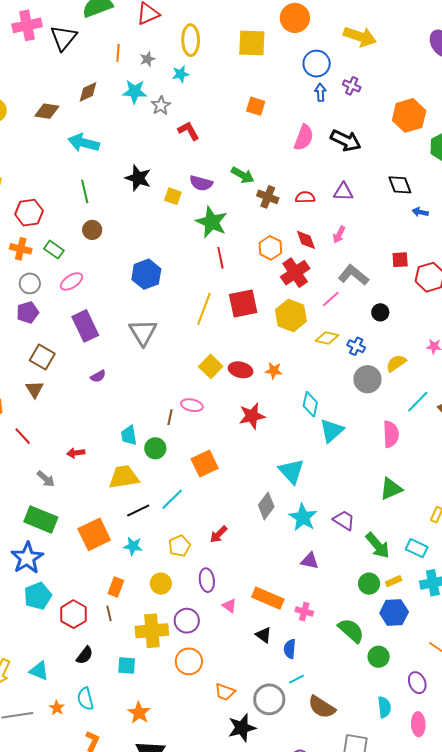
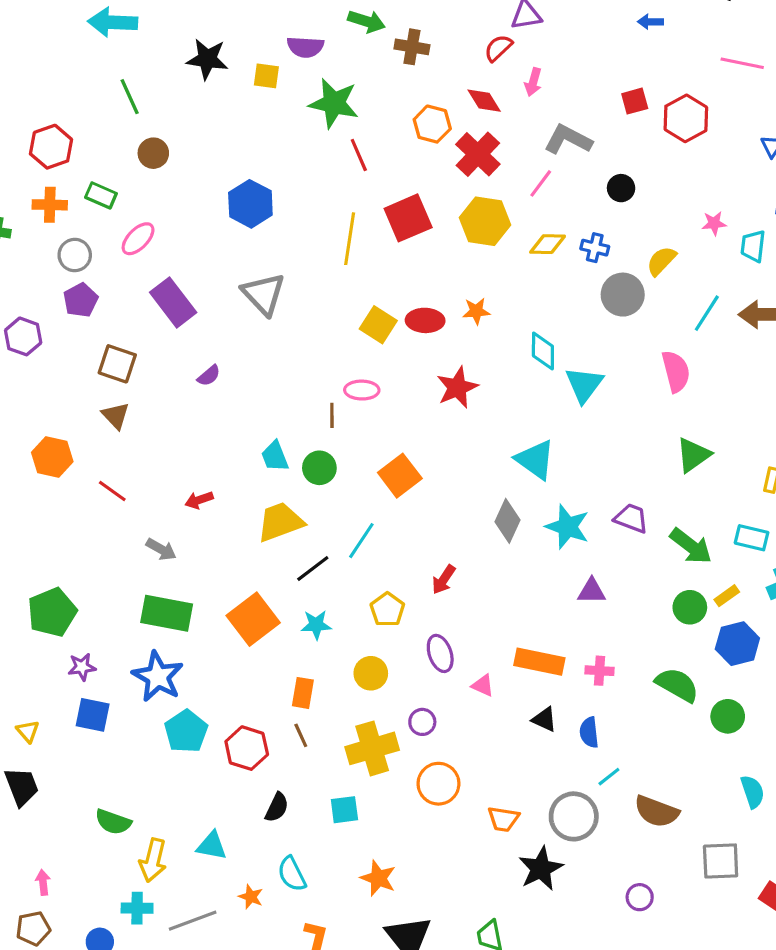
red semicircle: (305, 197) -> (498, 48), moved, turned -30
purple circle: (187, 621) -> (422, 722), size x0.7

